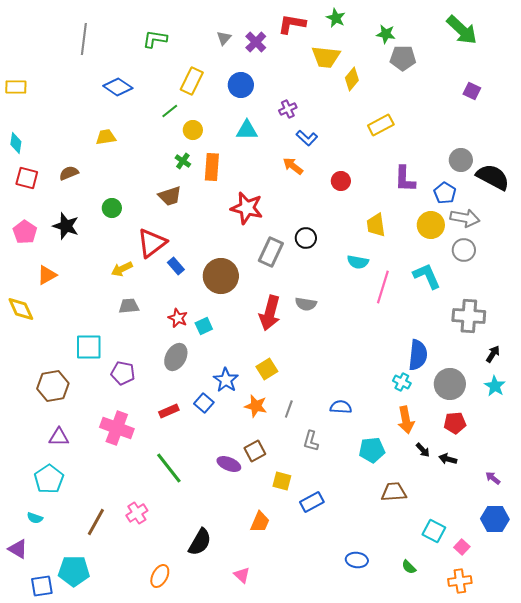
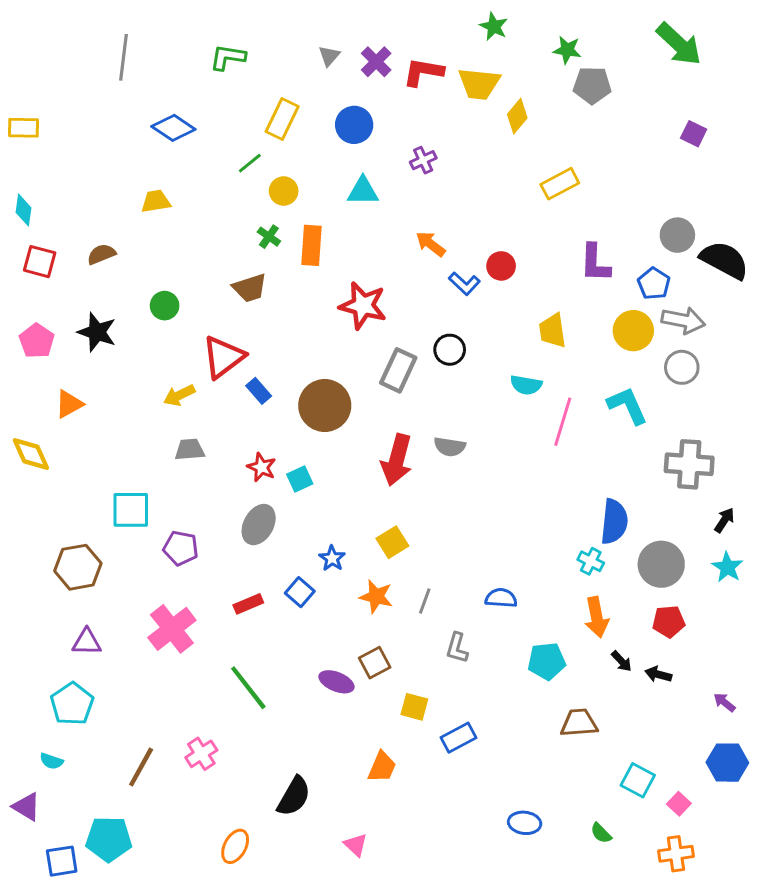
red L-shape: (292, 24) -> (423, 72), moved
blue L-shape: (307, 138) -> (464, 284), moved
blue star: (226, 380) -> (332, 558), size x0.7
pink cross: (117, 428) -> (172, 629), turned 32

